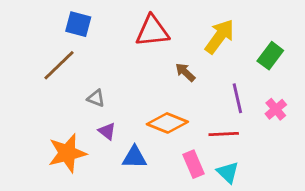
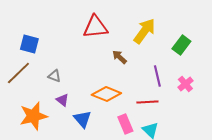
blue square: (78, 24) -> (29, 44), moved
brown line: (59, 65) -> (18, 73), moved
blue triangle: (134, 157) -> (82, 119), turned 48

